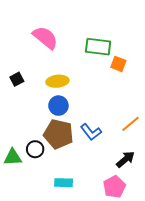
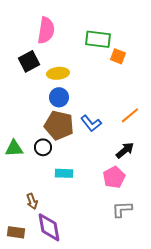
pink semicircle: (45, 38) -> (46, 30), turned 60
black square: (17, 79) -> (29, 61), moved, size x1.5
black circle: (35, 149) -> (43, 147), moved

